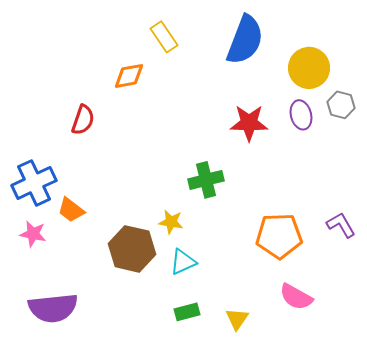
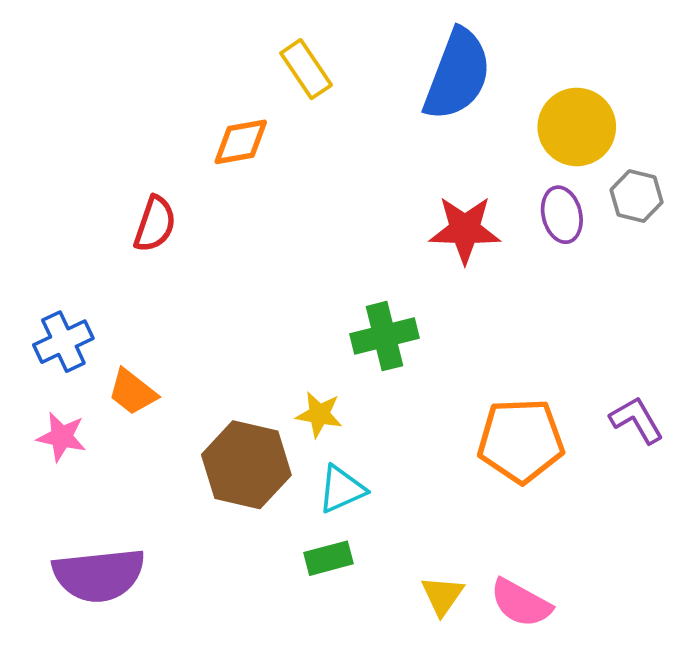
blue cross: (34, 183) -> (63, 342), size x0.7
pink semicircle: (296, 297) -> (521, 603), moved
green rectangle: (187, 312) -> (328, 558), moved

